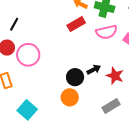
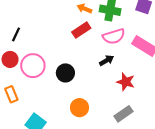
black arrow: (94, 70) -> (107, 60), moved
black circle: (75, 77) -> (65, 73), moved

